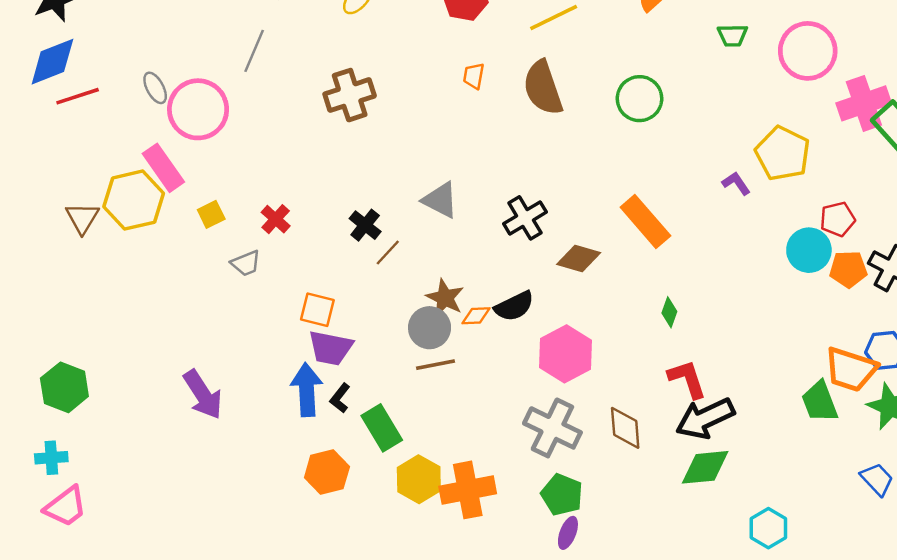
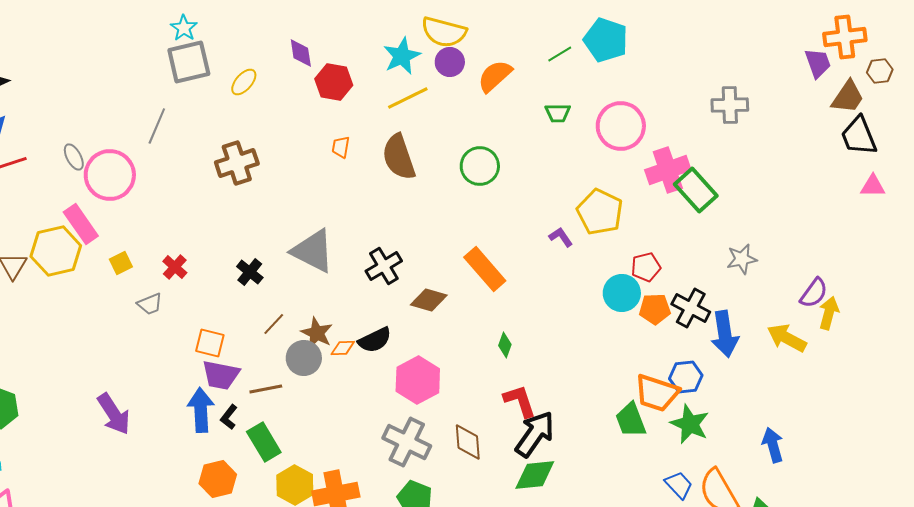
gray triangle: (440, 200) -> (313, 251), size x1.4
brown line: (388, 253) -> (274, 324), moved
brown line: (435, 365) -> (266, 389), moved
black arrow: (705, 418) -> (535, 434), turned 150

